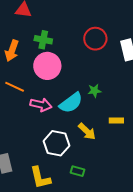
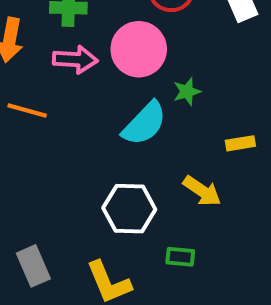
pink circle: (47, 66) -> (139, 49), moved
pink arrow: (41, 105) -> (75, 60), moved
yellow arrow: (87, 131) -> (202, 191), moved

